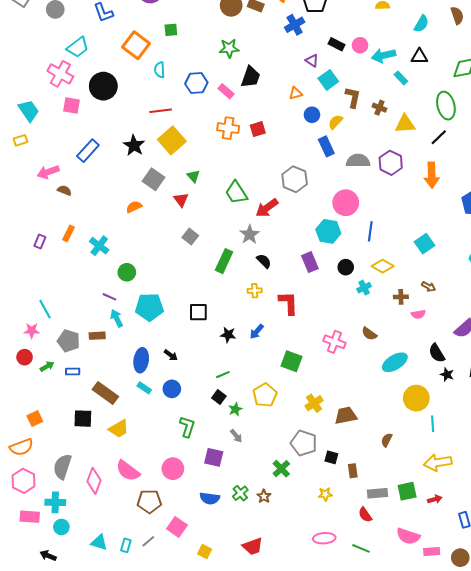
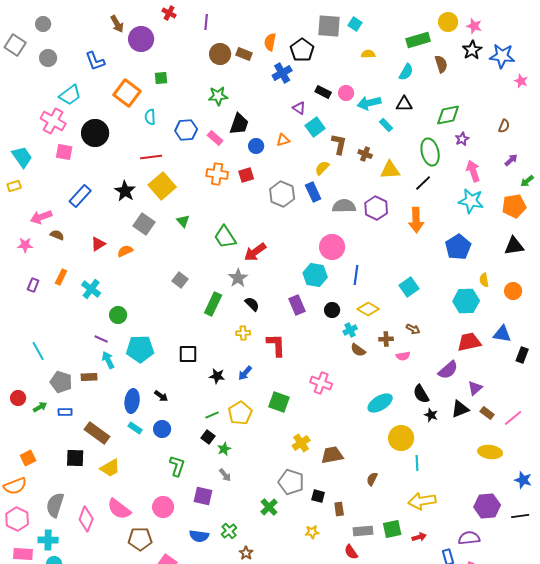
blue circle: (312, 115) -> (256, 146), moved
gray hexagon: (295, 179) -> (282, 194), moved
red triangle: (181, 200) -> (98, 244), moved, turned 35
pink star: (32, 331) -> (25, 245), moved
brown semicircle: (369, 334) -> (358, 350), moved
yellow pentagon: (265, 395) -> (240, 413), moved
brown star: (264, 496) -> (246, 553), moved

